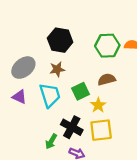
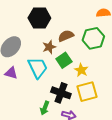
green hexagon: (107, 46) -> (93, 38), moved
brown star: (57, 69) -> (49, 47), moved
brown semicircle: (107, 79) -> (66, 36), moved

